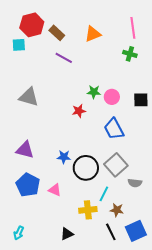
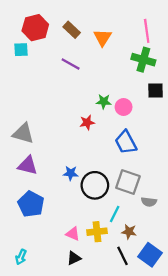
brown rectangle: (57, 33) -> (72, 30), moved
orange triangle: (93, 34) -> (103, 38), turned -36
green cross: (130, 54) -> (143, 60), size x1.5
gray triangle: (29, 97) -> (23, 133), moved
black square: (141, 100) -> (156, 90), moved
gray square: (116, 165) -> (128, 182), turned -30
pink triangle: (55, 190) -> (73, 234), moved
blue square: (136, 231) -> (150, 255), turned -30

